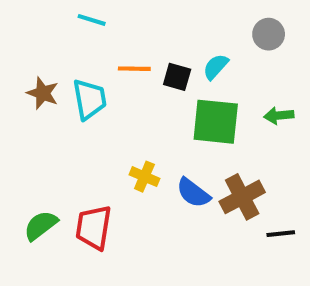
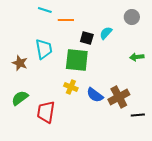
orange line: (134, 69) -> (66, 20), moved
brown star: (43, 93) -> (20, 63), moved
green square: (216, 122) -> (77, 60), moved
green semicircle: (41, 225) -> (20, 98), moved

